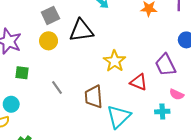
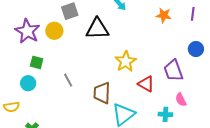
yellow circle: (49, 41) -> (54, 31), moved
pink semicircle: (177, 94) -> (181, 100), turned 32
cyan circle: (11, 104) -> (28, 83), moved

